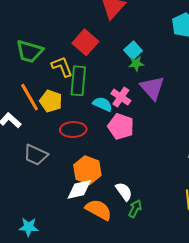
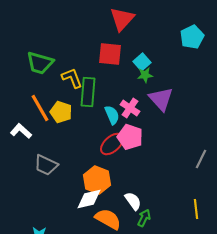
red square: (85, 42) -> (110, 54), moved, turned -35
cyan semicircle: (103, 104) -> (112, 115), turned 42
red ellipse: (73, 130) -> (112, 144), moved, turned -40

